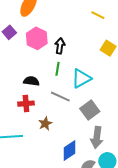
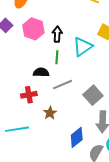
cyan triangle: (81, 78) -> (83, 47), moved
black semicircle: (31, 81) -> (41, 72), moved
gray line: (60, 97) -> (62, 85), turned -42

